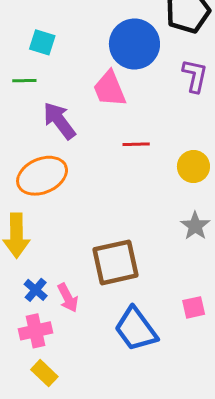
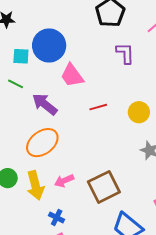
blue circle: (134, 44) -> (49, 46), moved
green line: (24, 81) -> (16, 84), turned 42
pink arrow: (68, 298) -> (64, 181), moved, turned 108

